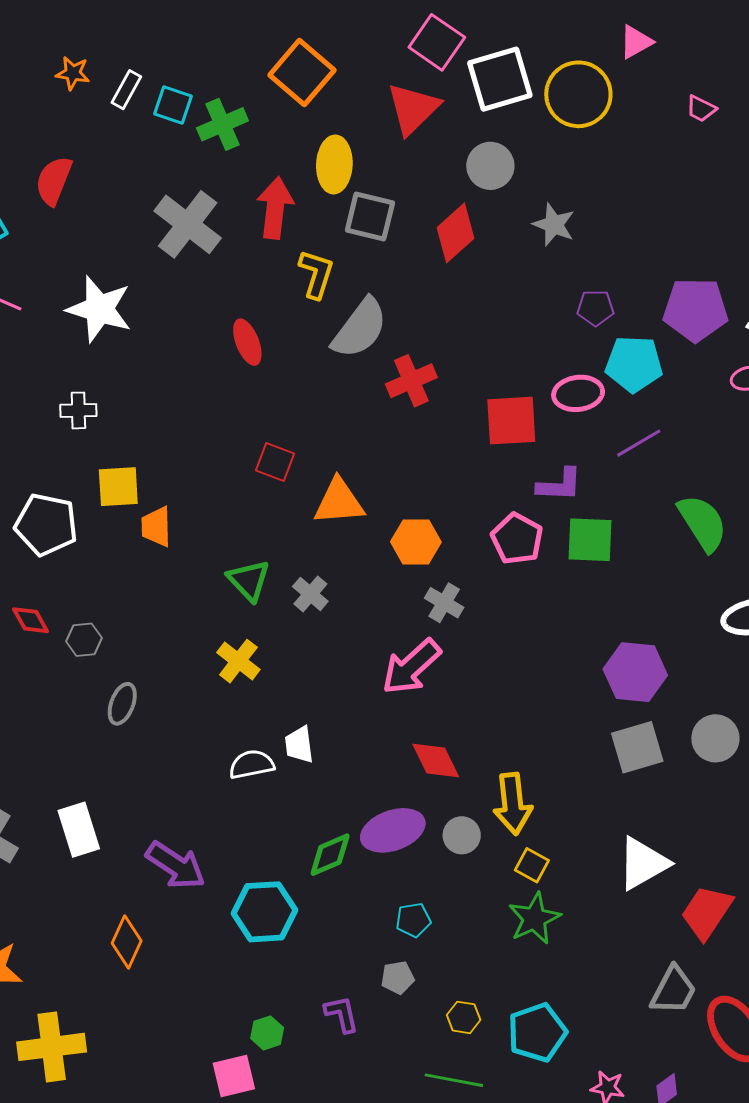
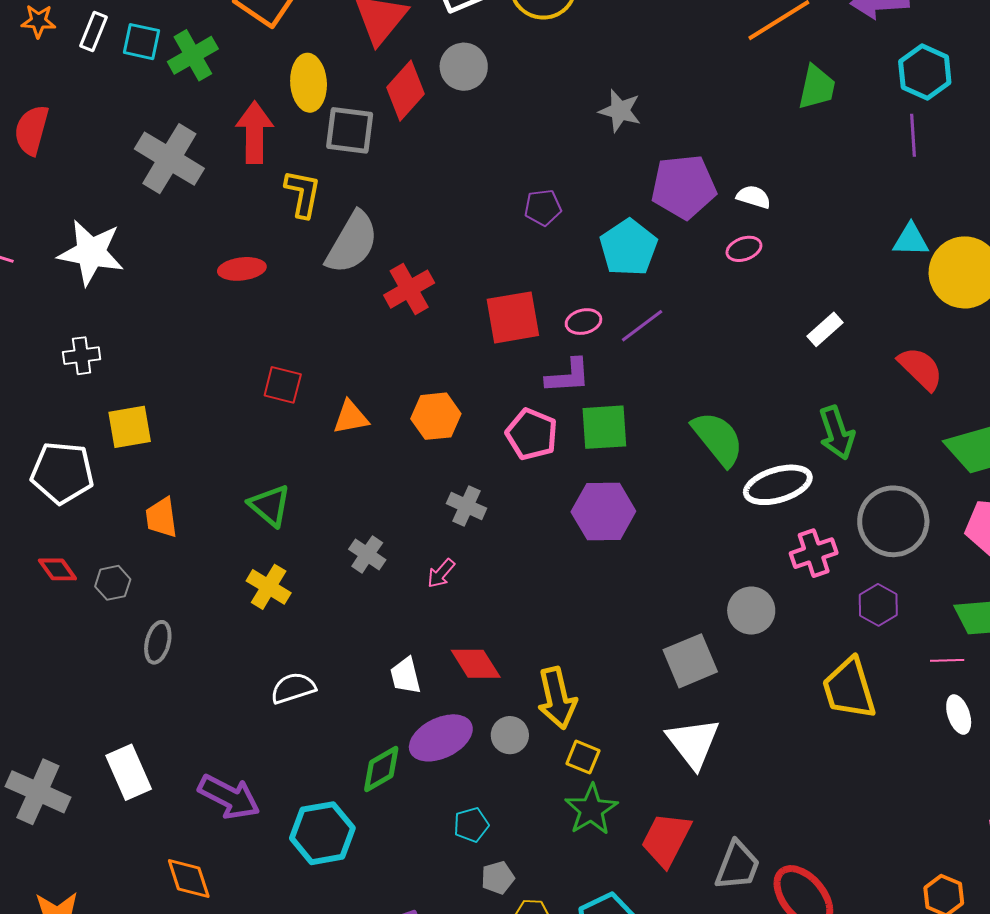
gray star: (554, 225) -> (620, 111), moved
red diamond: (455, 233) -> (406, 91), moved
purple pentagon: (595, 308) -> (543, 208), moved
red ellipse: (247, 342) -> (242, 269), turned -69
cyan pentagon: (634, 364) -> (628, 248), turned -30
pink ellipse: (578, 393) -> (583, 322), moved, size x0.7
orange triangle: (339, 502) -> (351, 417), size x0.7
green semicircle: (702, 523) -> (718, 439), moved
orange trapezoid: (156, 527) -> (161, 518), moved
orange hexagon: (416, 542) -> (436, 416), moved
gray cross: (310, 594) -> (367, 554), moved
pink arrow: (411, 667) -> (441, 573), size x0.5
purple hexagon: (635, 672) -> (603, 512), moved
white trapezoid: (299, 745) -> (405, 676), moved
gray square: (637, 747) -> (690, 661), moved
white triangle: (643, 863) -> (693, 743), turned -32
red trapezoid: (707, 912) -> (666, 839), moved
orange diamond: (127, 942) -> (189, 879), turned -36
gray pentagon: (398, 978) -> (498, 878), moved

